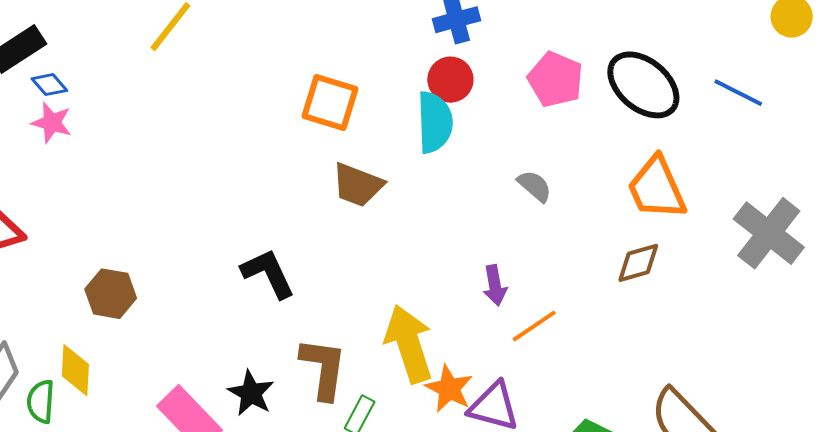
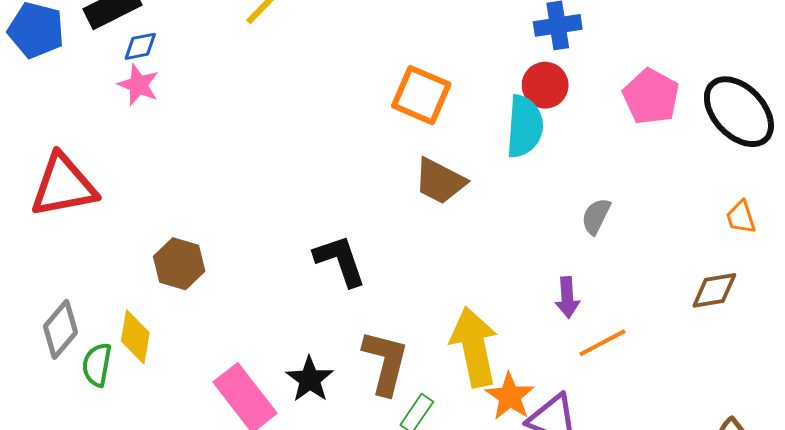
blue diamond: (49, 85) -> (140, 46), turned -66
gray semicircle: (535, 186) -> (596, 216), moved, turned -111
orange trapezoid: (657, 188) -> (741, 217), size x0.5

